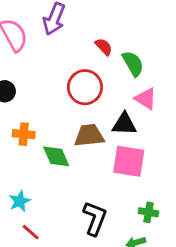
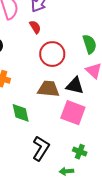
red semicircle: (104, 47) -> (35, 27), moved
green diamond: (56, 156) -> (21, 113), moved

